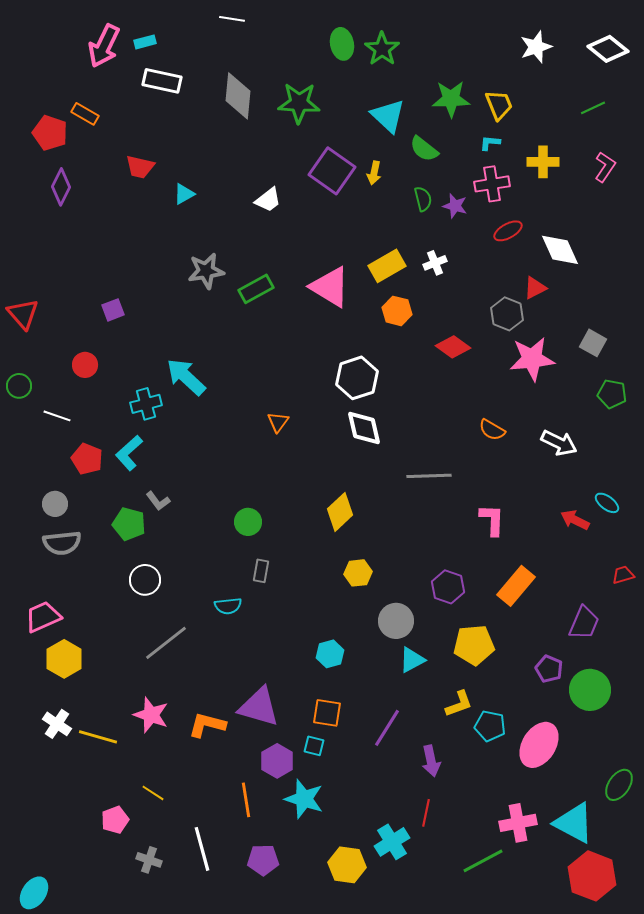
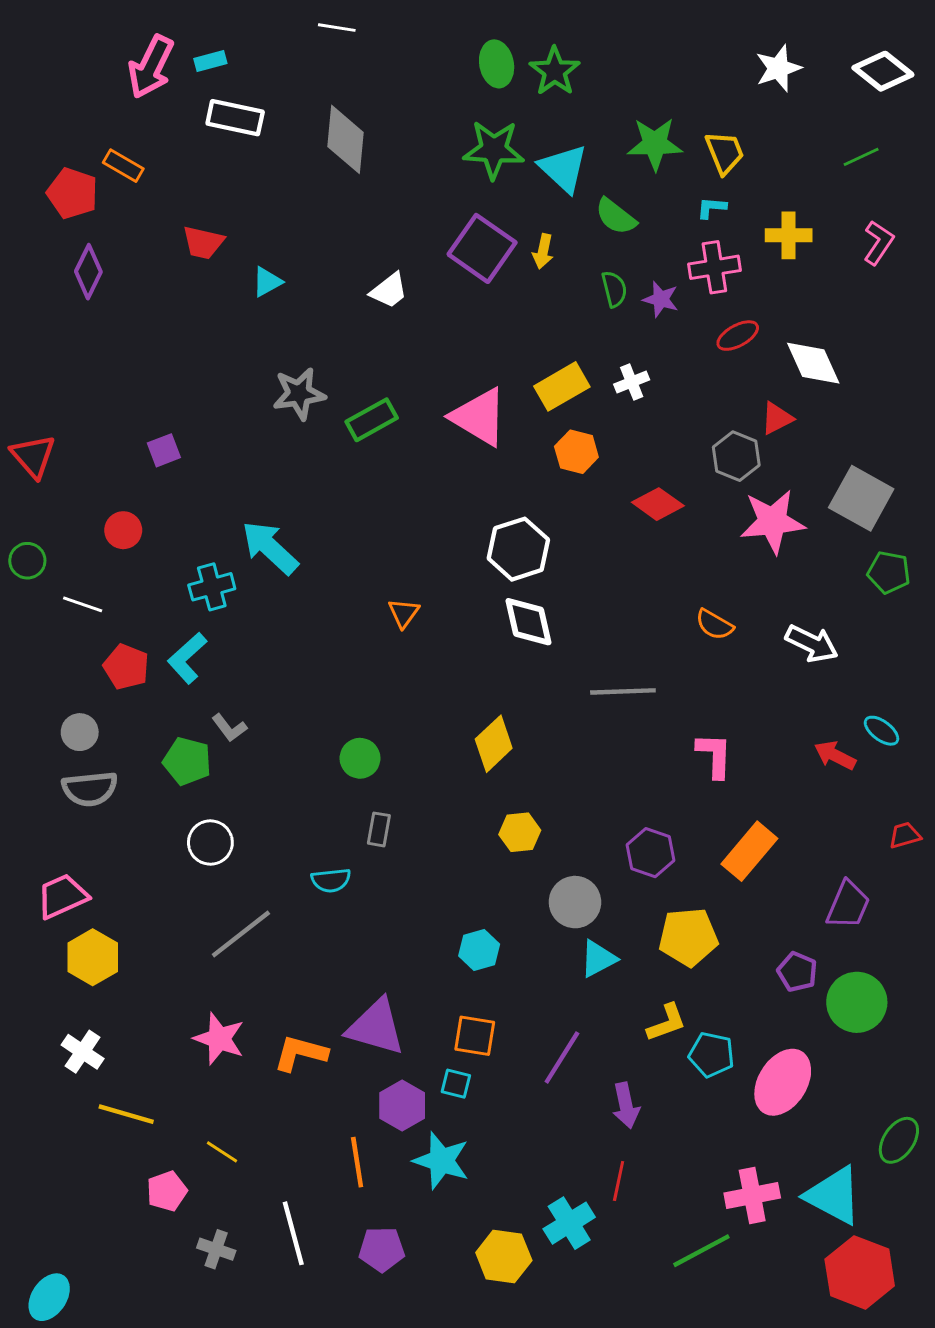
green star: (299, 103) -> (494, 150), moved
gray square: (593, 343) -> (861, 498), size x1.6
yellow line: (98, 737) -> (126, 1114), moved

